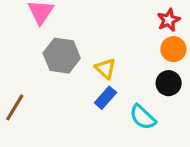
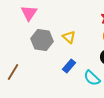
yellow triangle: (105, 69) -> (69, 37), moved

